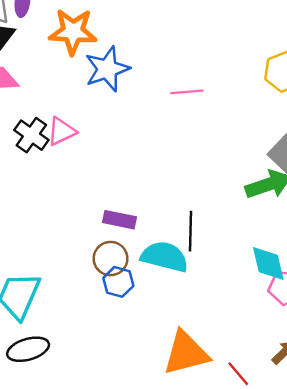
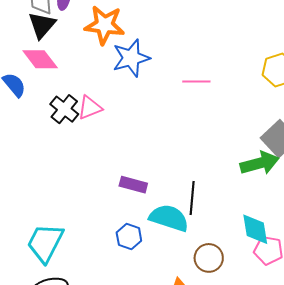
brown circle: (111, 259) -> (209, 258), moved

